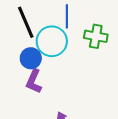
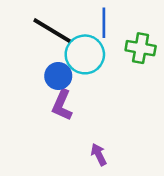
black line: (26, 22) -> (52, 30), turned -36

